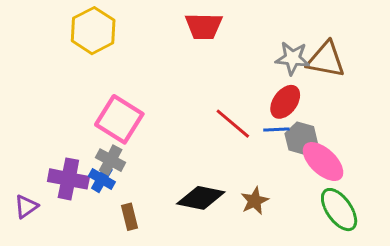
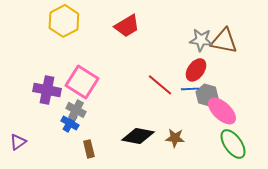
red trapezoid: (204, 26) -> (127, 26), moved, turned -32
purple cross: (68, 179) -> (47, 90), moved
brown star: (255, 201) -> (175, 138), turned 30

